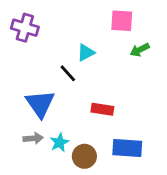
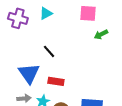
cyan triangle: (86, 53) -> (46, 13), moved
red rectangle: (102, 109) -> (56, 81), moved

